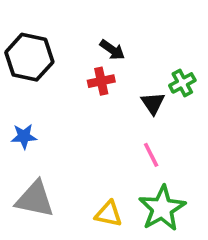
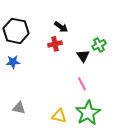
blue star: (24, 136) -> (13, 62), moved
gray triangle: (35, 199) -> (19, 108), size x0.6

